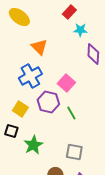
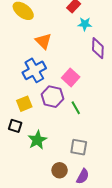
yellow square: (20, 109) -> (24, 104), turned 35

